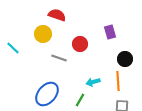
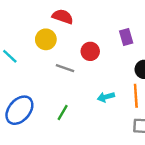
blue ellipse: (47, 94) -> (19, 110), moved
green line: (80, 100) -> (63, 113), moved

